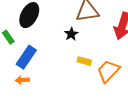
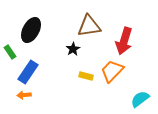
orange trapezoid: (108, 71) -> (112, 71), moved

